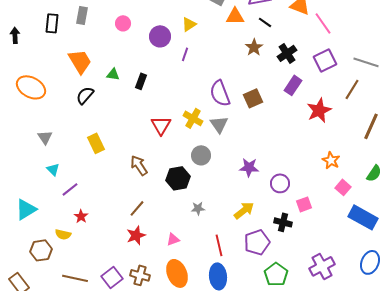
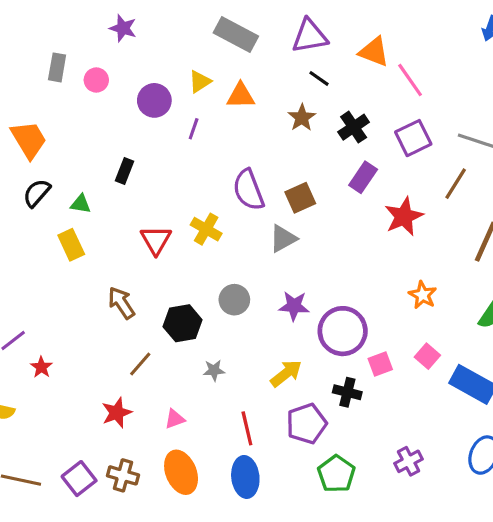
gray rectangle: (82, 15) -> (57, 67), moved
orange triangle: (235, 16) -> (241, 96), moved
green triangle: (113, 74) -> (81, 204), moved
gray triangle: (219, 124) -> (283, 238), moved, turned 36
yellow rectangle: (96, 143) -> (71, 245), moved
gray circle: (201, 155) -> (234, 300), moved
purple circle: (280, 183) -> (343, 331), size x1.6
pink square: (343, 187) -> (427, 356), moved
brown line: (137, 208) -> (140, 364), moved
red star: (81, 216) -> (41, 367), moved
purple cross: (322, 266) -> (409, 461), size x0.7

